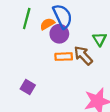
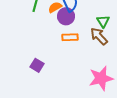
brown arrow: (83, 55) -> (99, 36), moved

